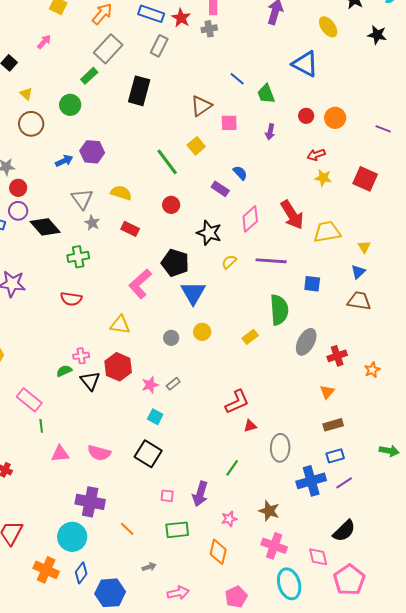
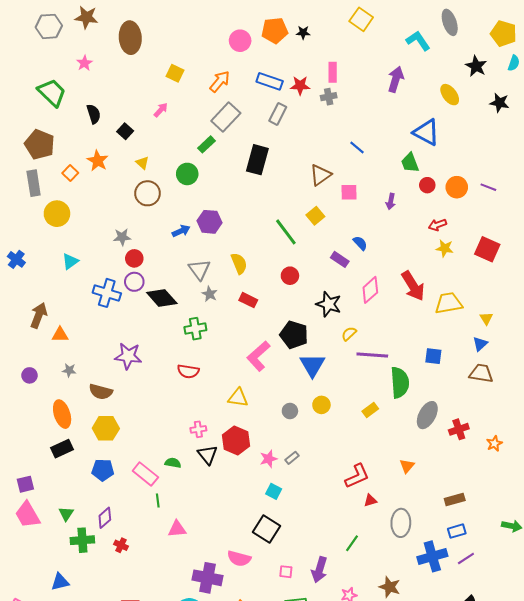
red star: (181, 18) -> (300, 85), turned -30
green trapezoid: (266, 94) -> (410, 163), moved
purple line: (383, 129) -> (488, 187), moved
yellow semicircle: (121, 193) -> (239, 263), turned 50
purple line: (271, 261) -> (372, 355), moved
green semicircle: (64, 371) -> (173, 463), moved, turned 35
orange triangle: (327, 392) -> (407, 466), moved
pink semicircle: (99, 453) -> (239, 558), moved

